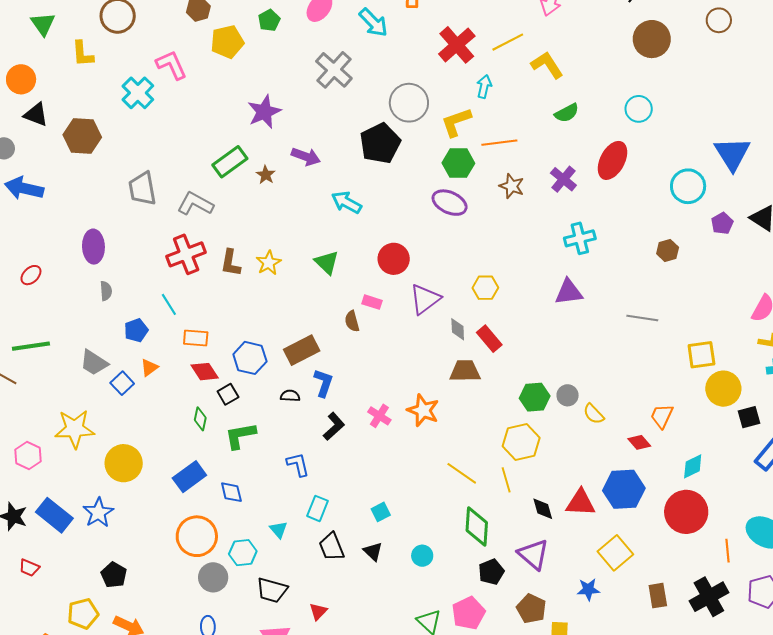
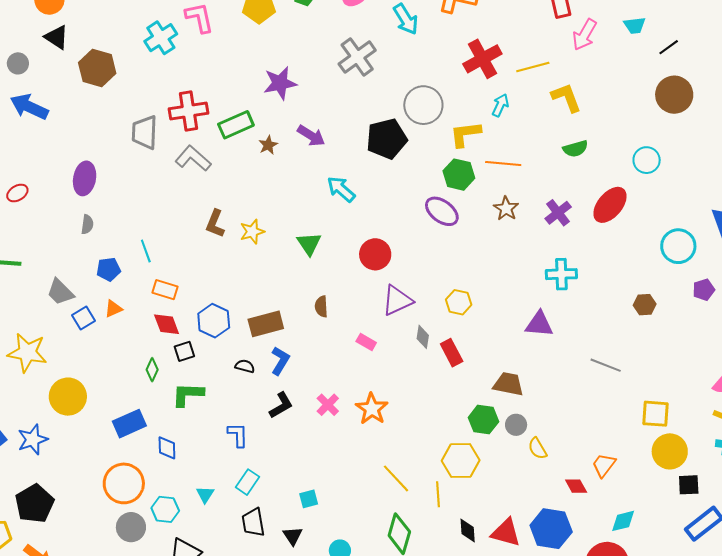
red cross: (186, 254) -> (189, 111), moved
pink rectangle: (372, 302) -> (366, 342), moved
brown trapezoid: (465, 371) -> (508, 384), moved
black pentagon: (114, 575) -> (34, 504), size x1.5

